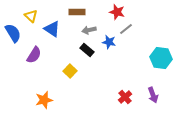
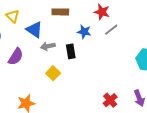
gray arrow: (89, 30) -> (48, 46), moved
blue star: (109, 42) -> (84, 32), moved
black rectangle: (87, 50) -> (71, 51), turned 40

